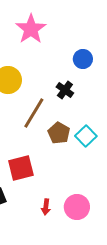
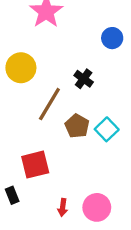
blue circle: (83, 59) -> (112, 38), moved

